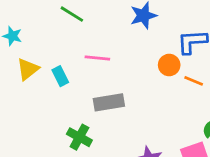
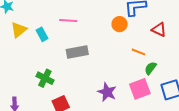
orange line: (194, 81) -> (138, 52), moved
green cross: (79, 137) -> (45, 78), moved

